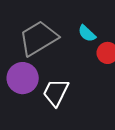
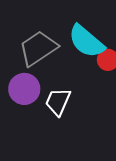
cyan semicircle: (87, 33) -> (86, 41), size x2.0

